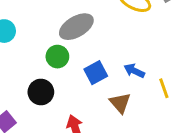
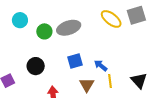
green circle: (57, 57) -> (44, 31), moved
yellow line: (164, 88) -> (110, 81), moved

